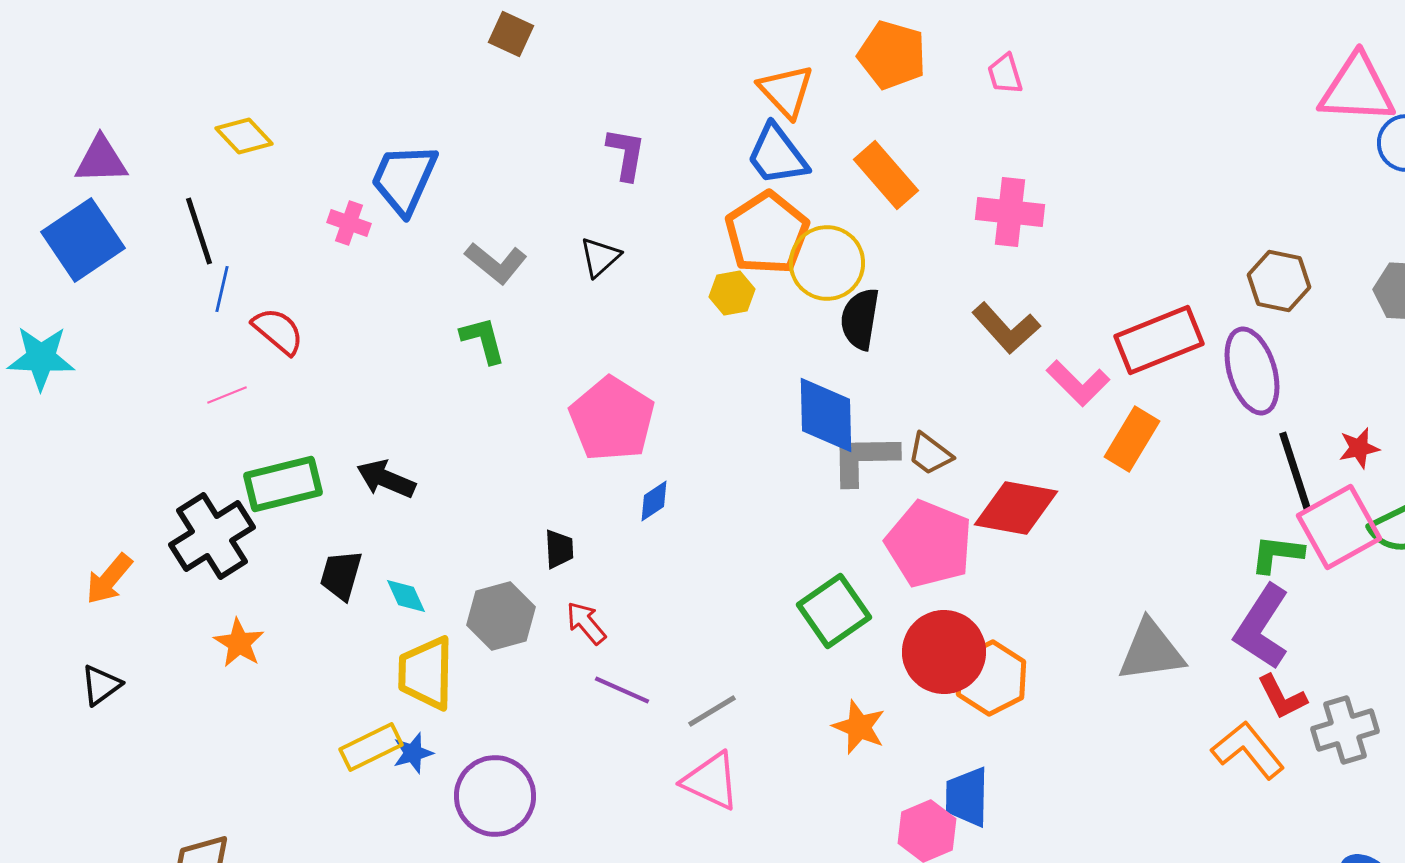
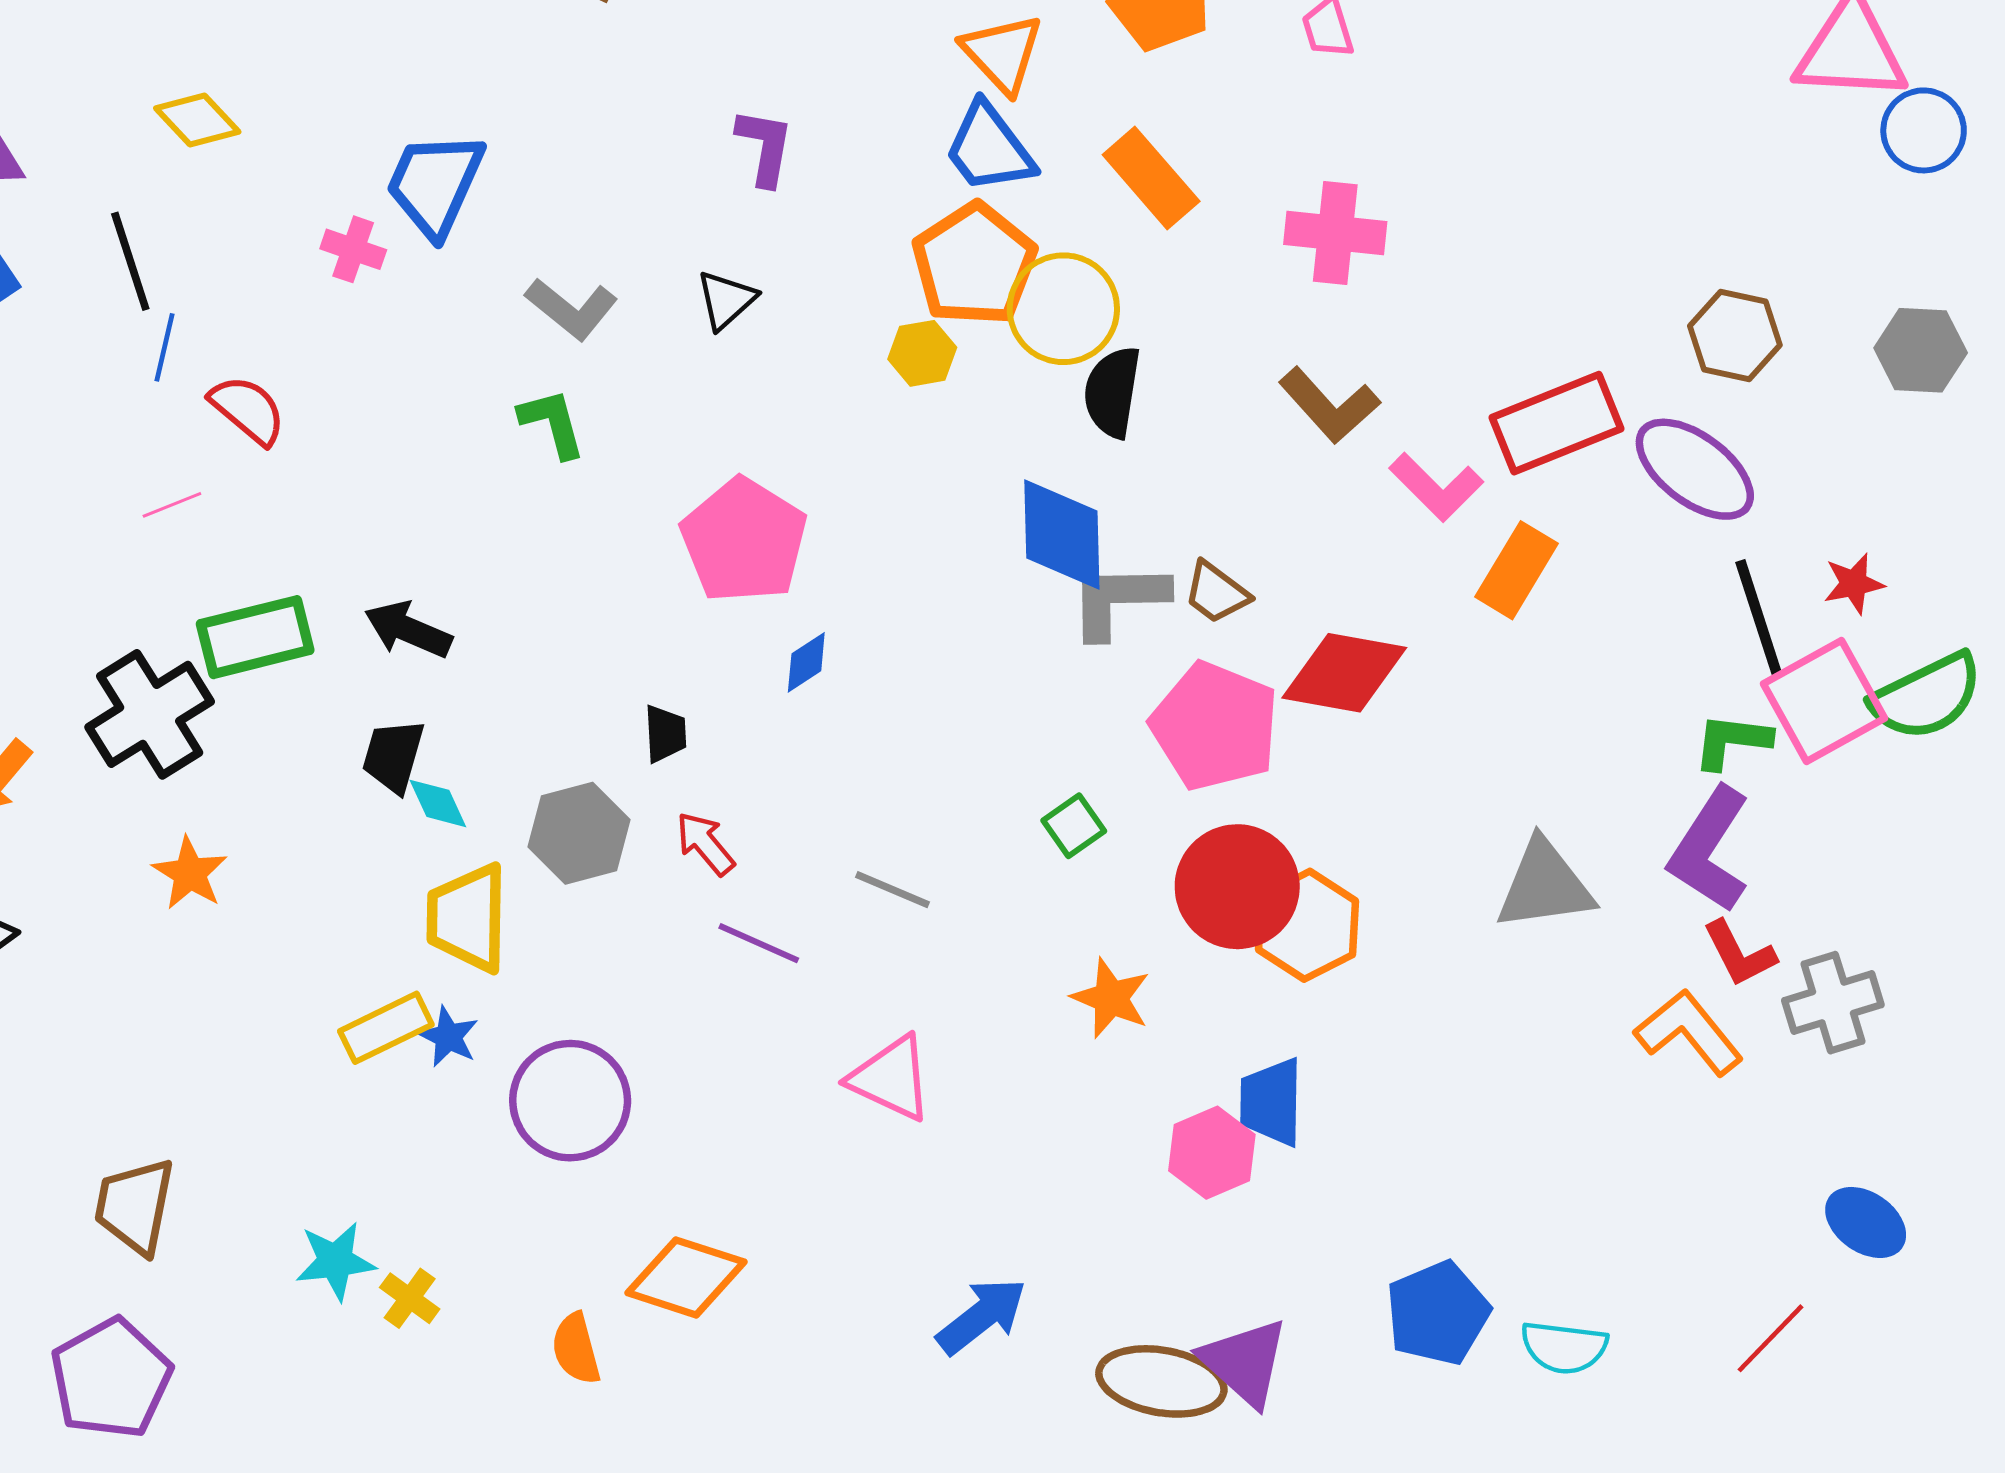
purple ellipse: (1252, 371) -> (1695, 469), turned -36
black trapezoid: (341, 575) -> (393, 756), moved
green square: (834, 611) -> (1074, 826), size x0.6
gray line: (712, 711) -> (892, 890), moved, turned 54
blue star: (413, 753) -> (448, 1037), turned -30

